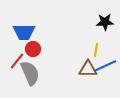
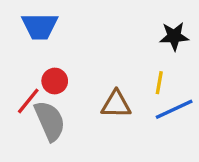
blue trapezoid: (24, 32) -> (40, 26), moved
brown triangle: (88, 69) -> (116, 104), moved

